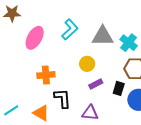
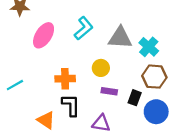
orange cross: (46, 75) -> (65, 79), moved
purple rectangle: (96, 84) -> (109, 91), turned 32
cyan line: (11, 110) -> (15, 85), moved

